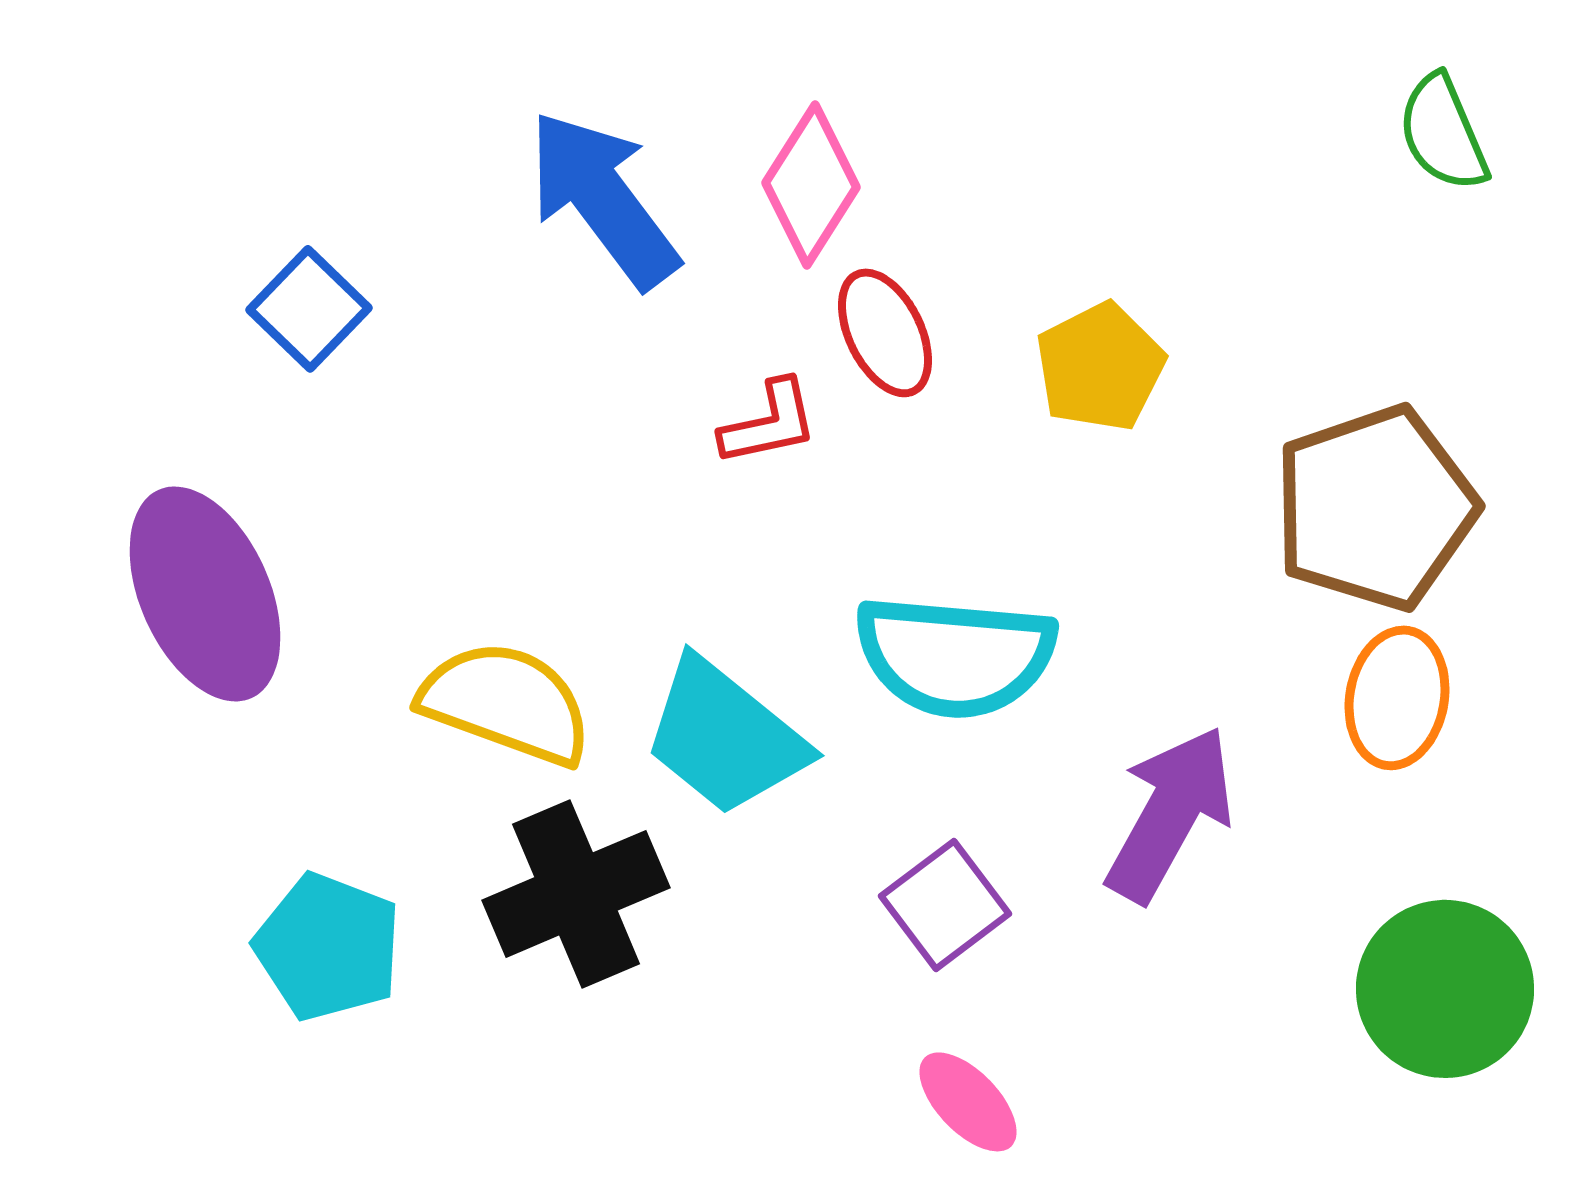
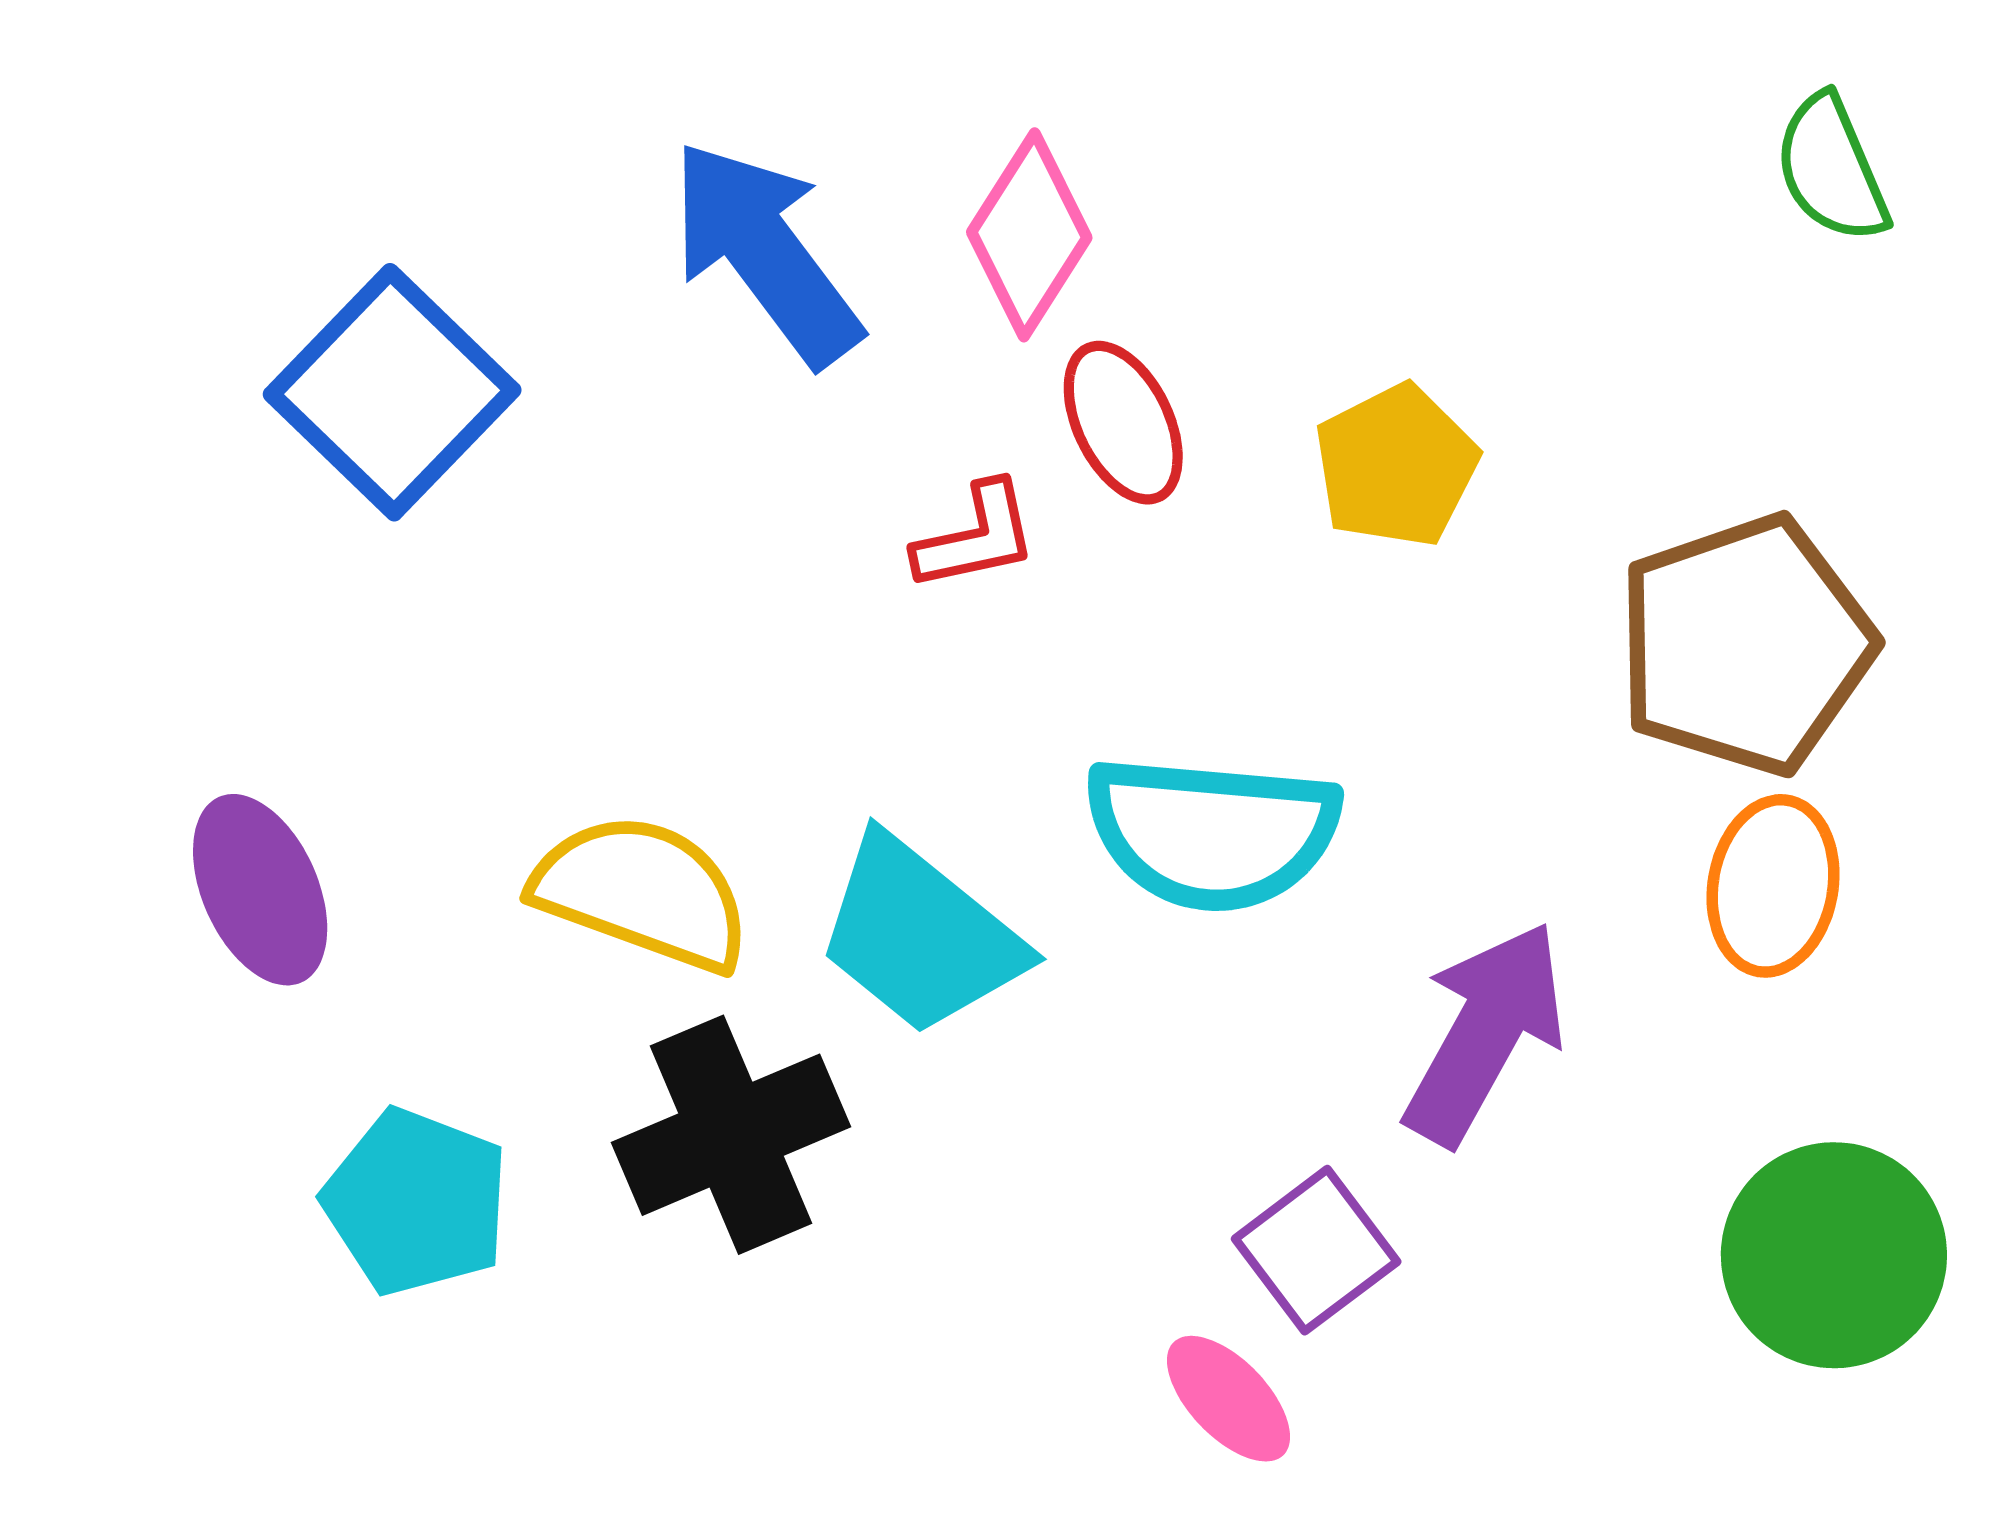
blue square: (309, 309) -> (392, 392), size x1.6
purple ellipse: (205, 594) -> (260, 890), moved, size x0.7
purple square: (945, 905) -> (1316, 1250), moved

